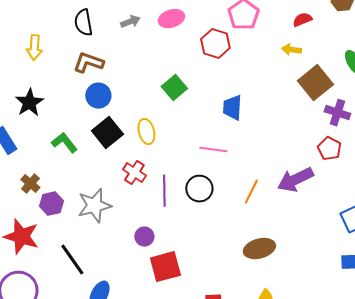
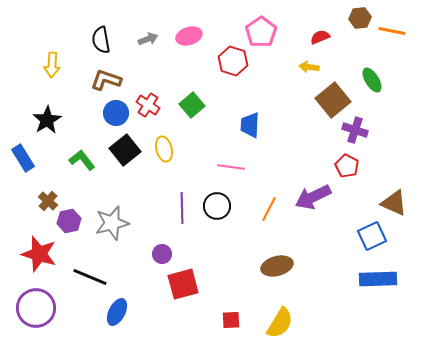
red cross: (134, 173) -> (148, 105), moved
black line: (72, 260) -> (90, 277), turned -32

